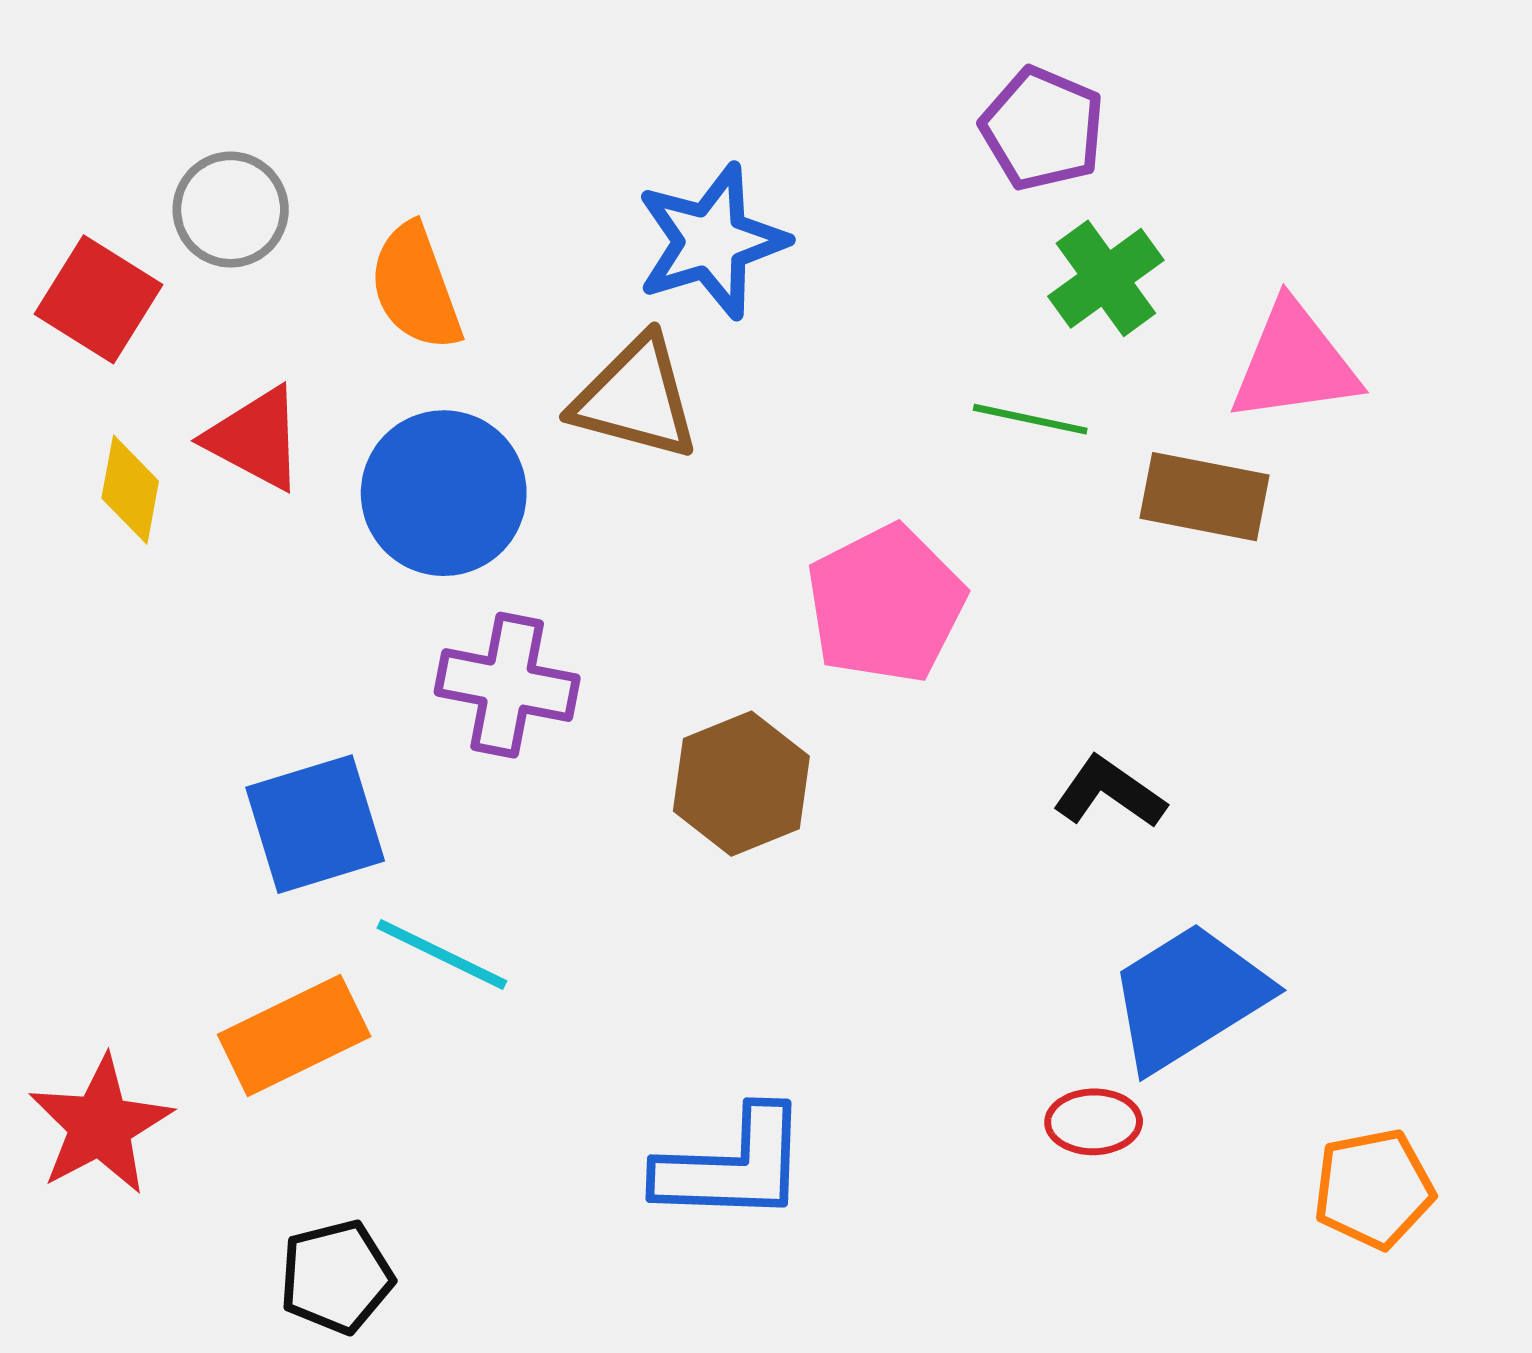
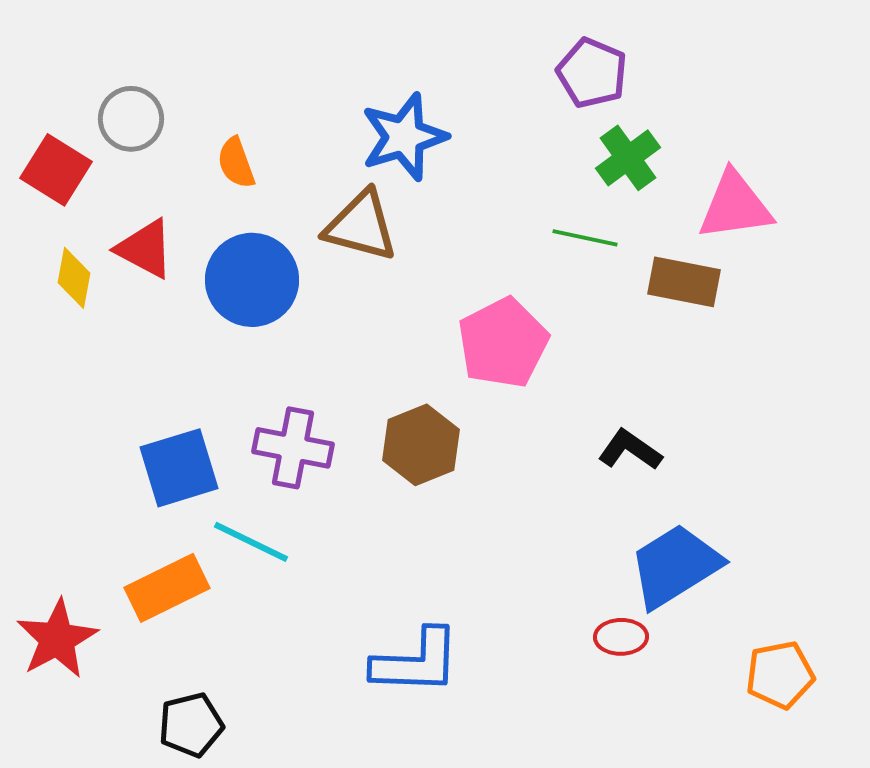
orange semicircle: (416, 287) -> (236, 163), size x0.7
purple cross: (507, 685) -> (293, 448), moved

